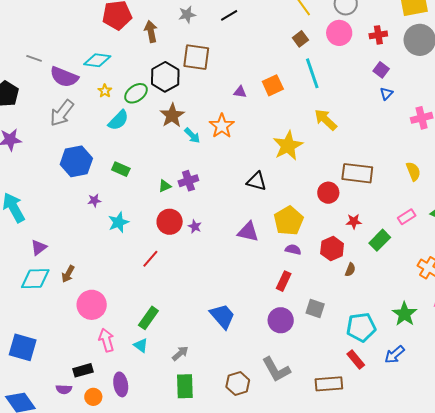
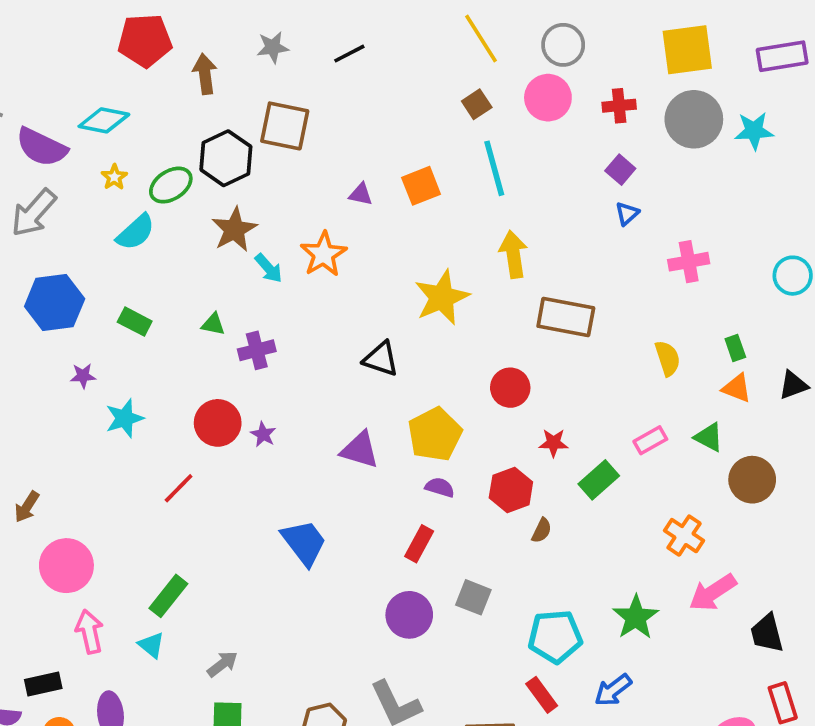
yellow arrow: (326, 120) -> (513, 254), turned 35
brown rectangle: (357, 173) -> (566, 317), moved
green triangle: (165, 186) -> (213, 324), moved, turned 32
blue trapezoid: (222, 316) -> (304, 543), moved

